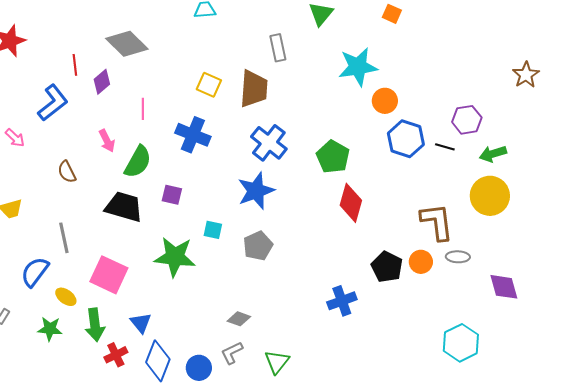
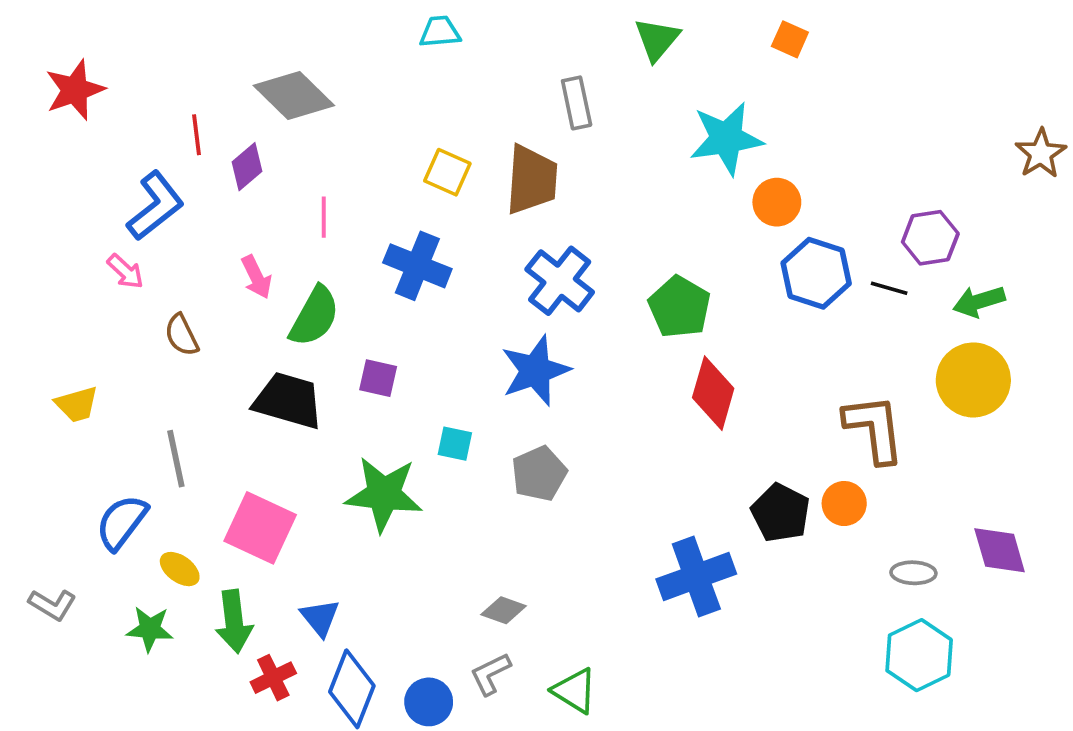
pink arrow: (15, 138) -> (125, 271), moved
gray ellipse: (458, 257) -> (913, 573), moved
blue cross: (342, 301) -> (696, 577), size x1.4
green triangle: (277, 362) -> (575, 691), turned -36

